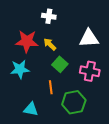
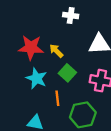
white cross: (49, 16) -> (71, 15), moved
cyan star: (20, 69) -> (36, 78), moved, turned 30

